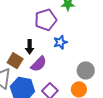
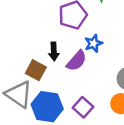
purple semicircle: (39, 64) -> (77, 61), moved

